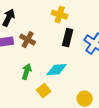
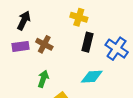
cyan diamond: (57, 70) -> (92, 77), moved

